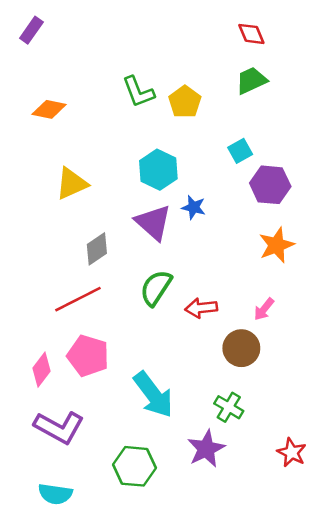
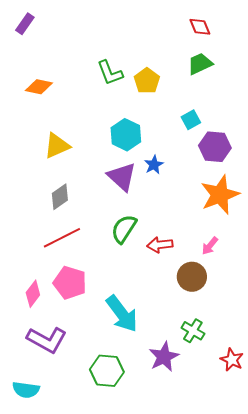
blue star: (194, 207) -> (154, 165), turned 30
orange star: (277, 245) -> (220, 195), size x1.4
gray diamond: (97, 249) -> (60, 197), moved
green cross: (229, 407) -> (193, 331), moved
cyan semicircle: (55, 494) -> (26, 390), moved

